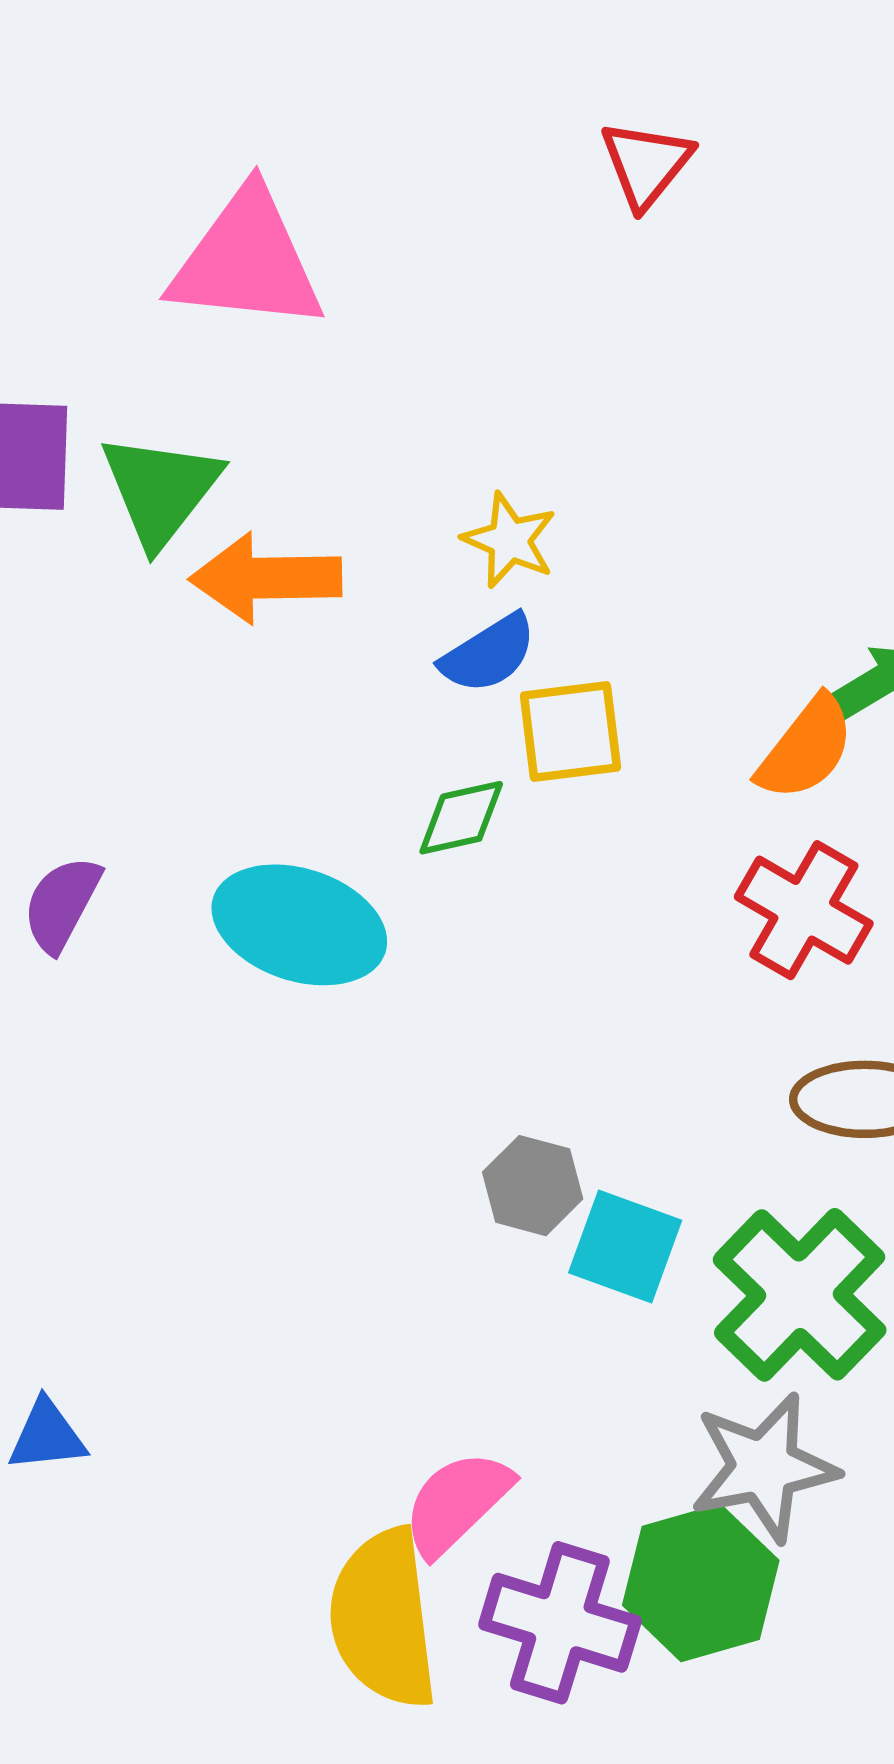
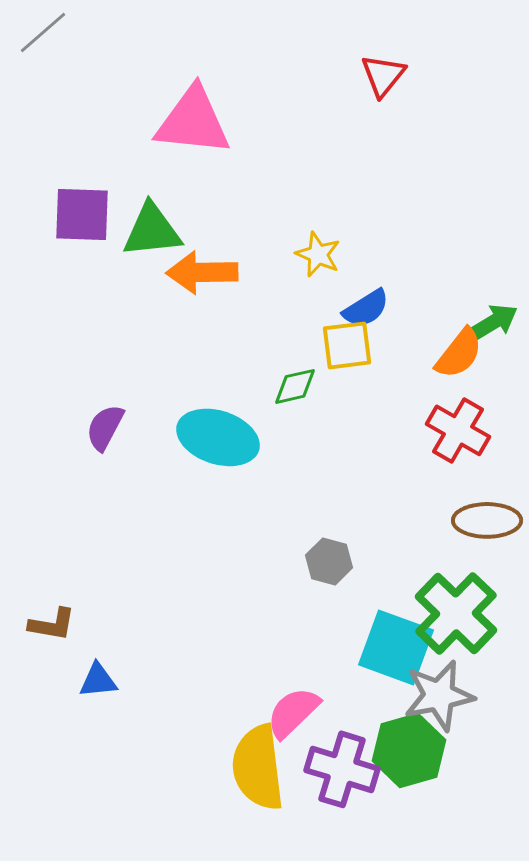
green triangle: (161, 490) -> (152, 230), turned 46
blue semicircle: (488, 654) -> (366, 308), moved
cyan square: (625, 1246) -> (396, 647), moved, size x1.4

